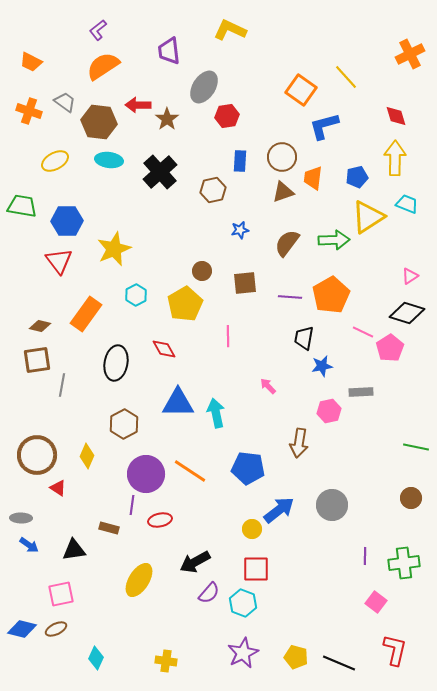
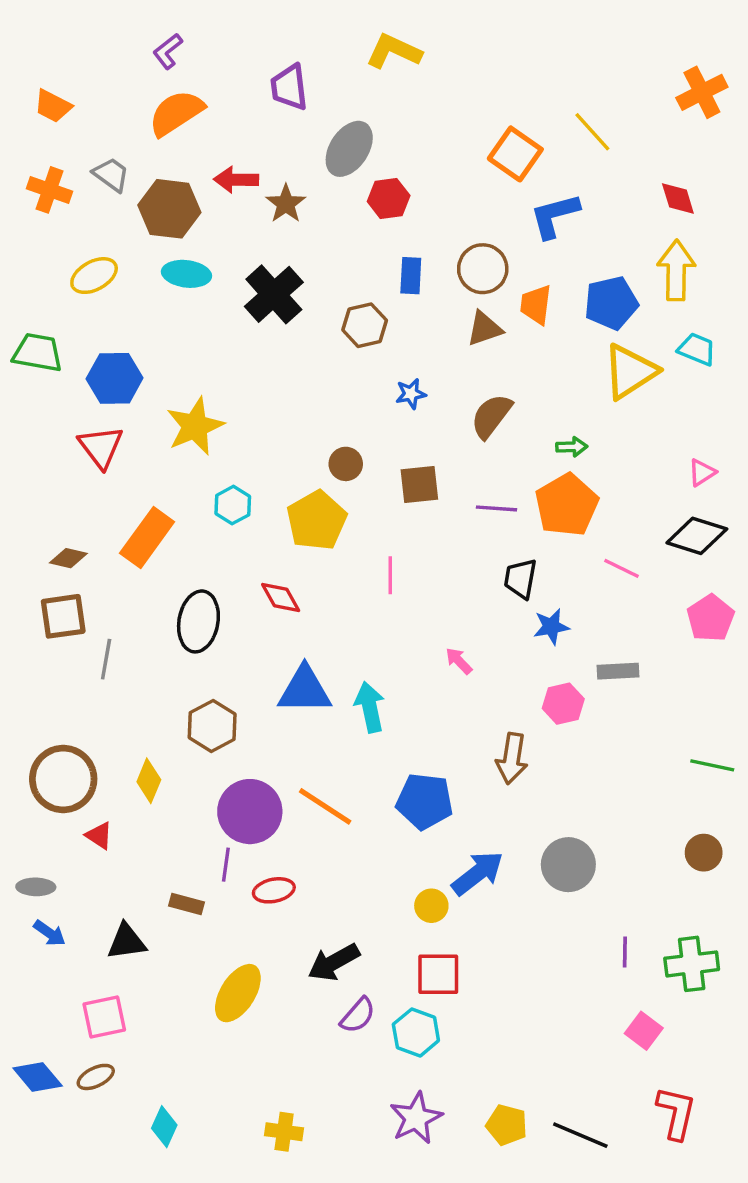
blue pentagon: (357, 177) -> (611, 303), size x1.4
green arrow: (334, 240) -> (572, 447), moved, size x0.6
pink pentagon: (390, 348) -> (710, 618), moved
blue diamond: (22, 629) -> (38, 1077), turned 36

